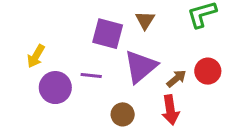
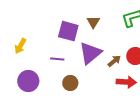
purple circle: (55, 88) -> (28, 81), moved
red arrow: (170, 110) -> (126, 82), moved, turned -78
brown circle: (123, 114) -> (70, 83), moved

